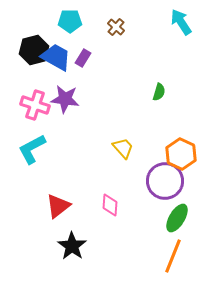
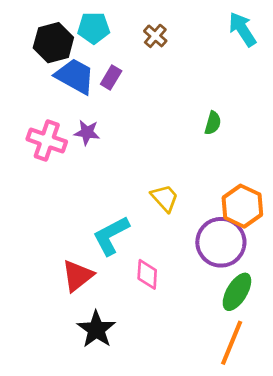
black hexagon: (34, 50) -> (53, 43), moved
purple star: (65, 99) -> (87, 132), size x0.7
cyan L-shape: (32, 149) -> (111, 236), moved

